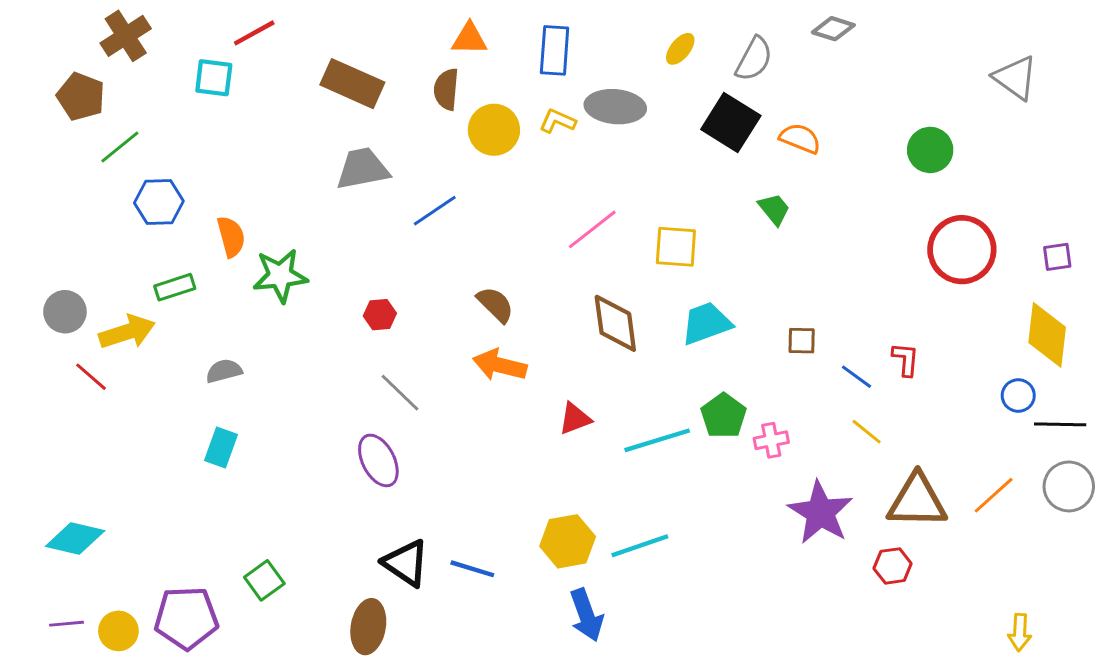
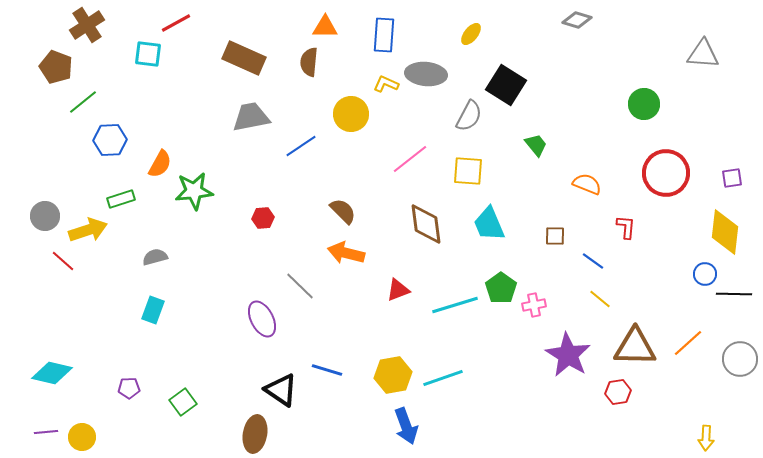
gray semicircle: (754, 59) -> (469, 116), moved
gray triangle: (1015, 78) -> (703, 54), turned -32
yellow circle: (494, 130) -> (351, 114), moved
orange semicircle: (800, 138) -> (587, 184), moved
orange semicircle: (231, 237) -> (160, 164), turned 44
cyan trapezoid: (706, 323) -> (489, 224), turned -93
red L-shape: (906, 359) -> (626, 227), moved
gray line: (400, 393) -> (300, 286), moved
gray circle: (1069, 486) -> (740, 359), moved
blue line: (472, 569) -> (327, 370), moved
purple pentagon: (186, 618) -> (129, 388), moved, size x0.5

